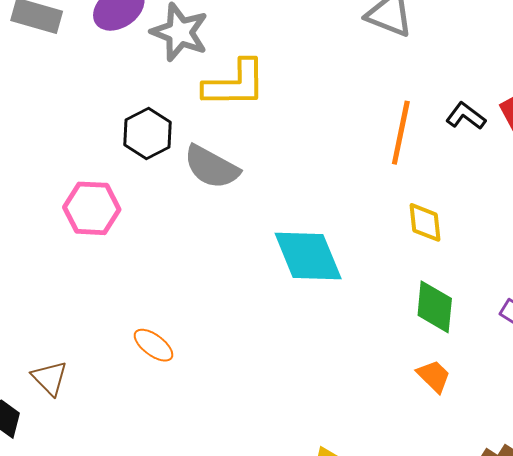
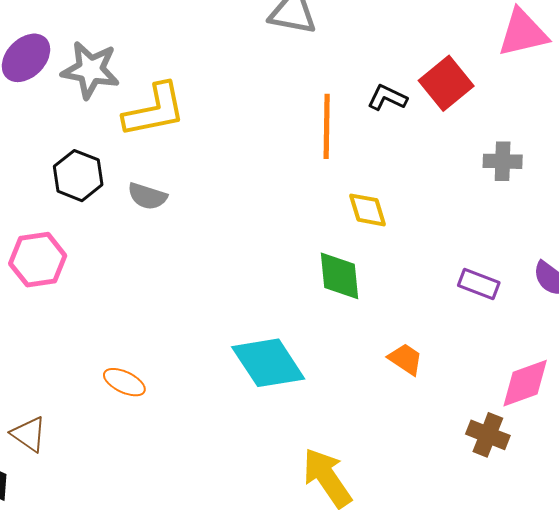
gray semicircle: (211, 167) -> (147, 196), size x0.7
cyan diamond: (308, 256) -> (268, 363), moved
green diamond: (435, 307) -> (339, 276), moved

